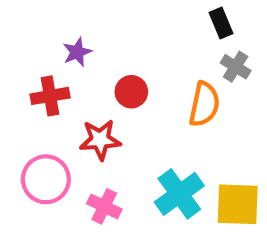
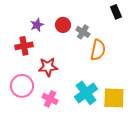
black rectangle: (221, 23) -> (116, 12), moved
gray cross: (236, 67) -> (83, 32), moved
red circle: (131, 92) -> (63, 25), moved

